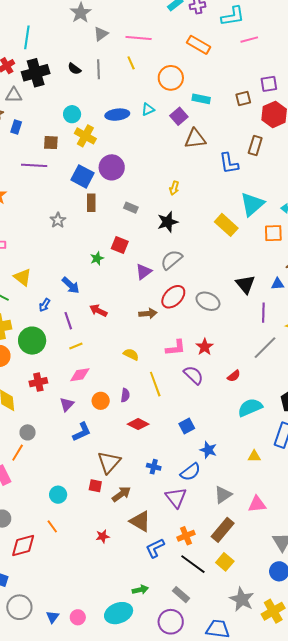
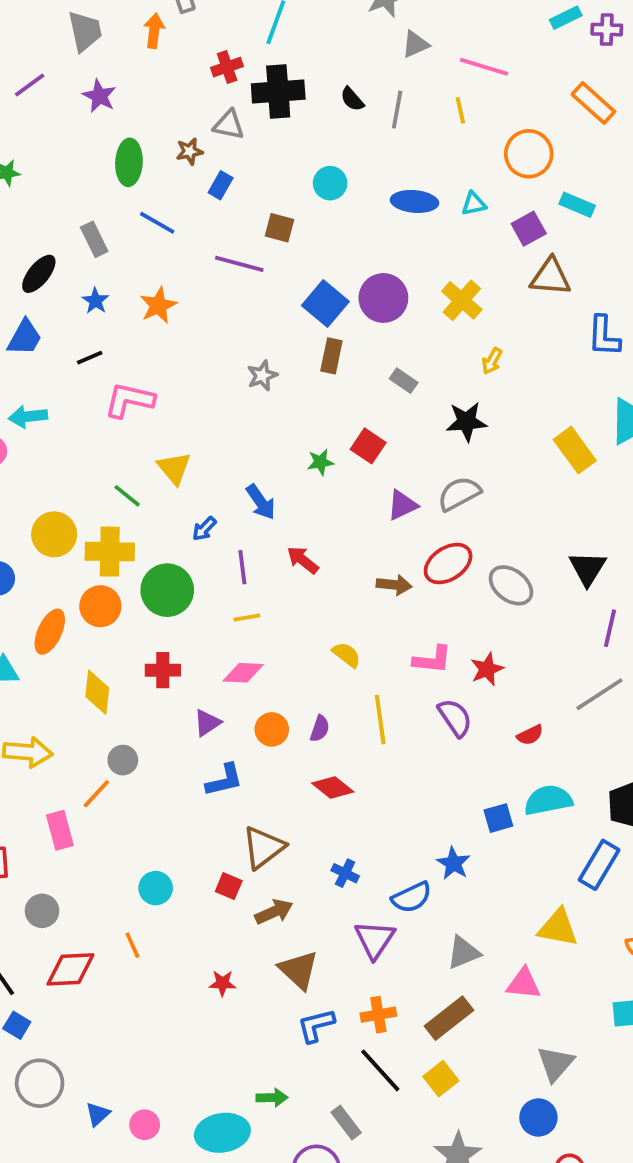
yellow cross: (85, 136) -> (462, 300), moved
blue square: (187, 426) -> (498, 818), moved
yellow triangle: (254, 456) -> (558, 928), moved, size x1.6

